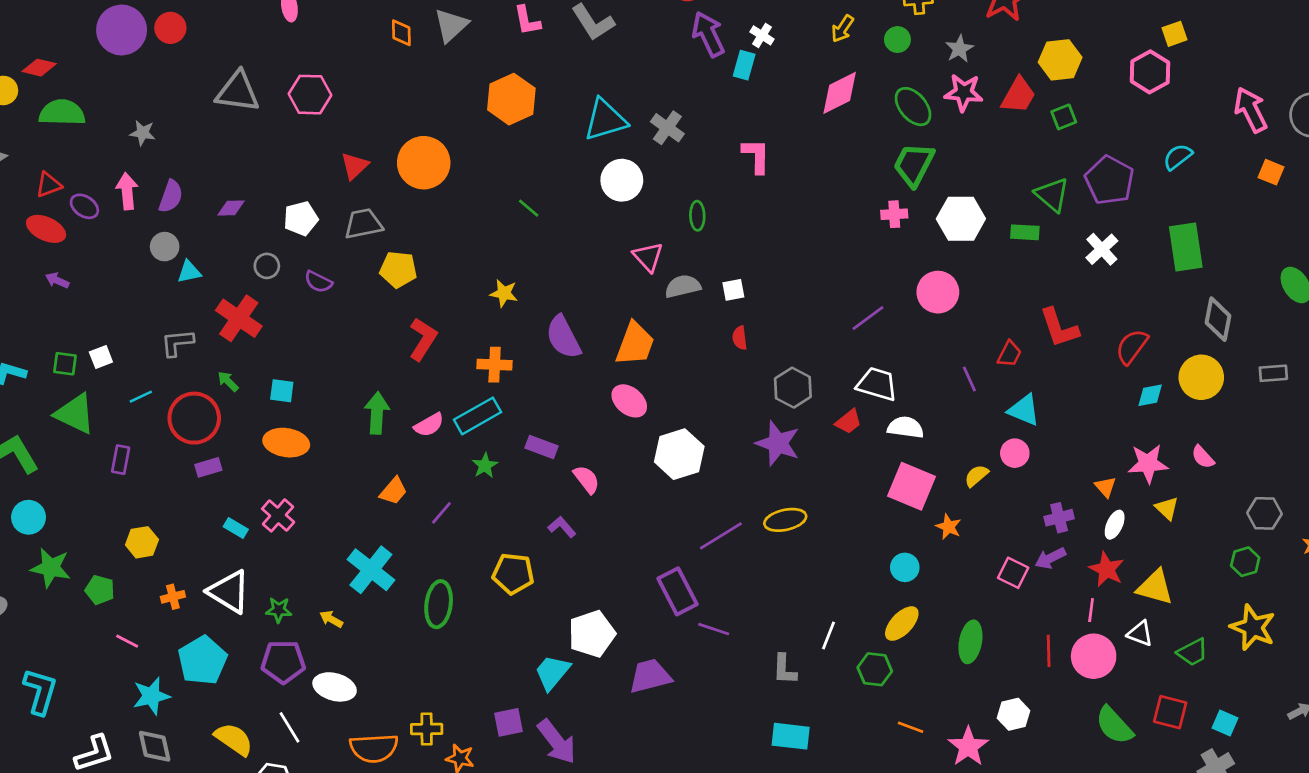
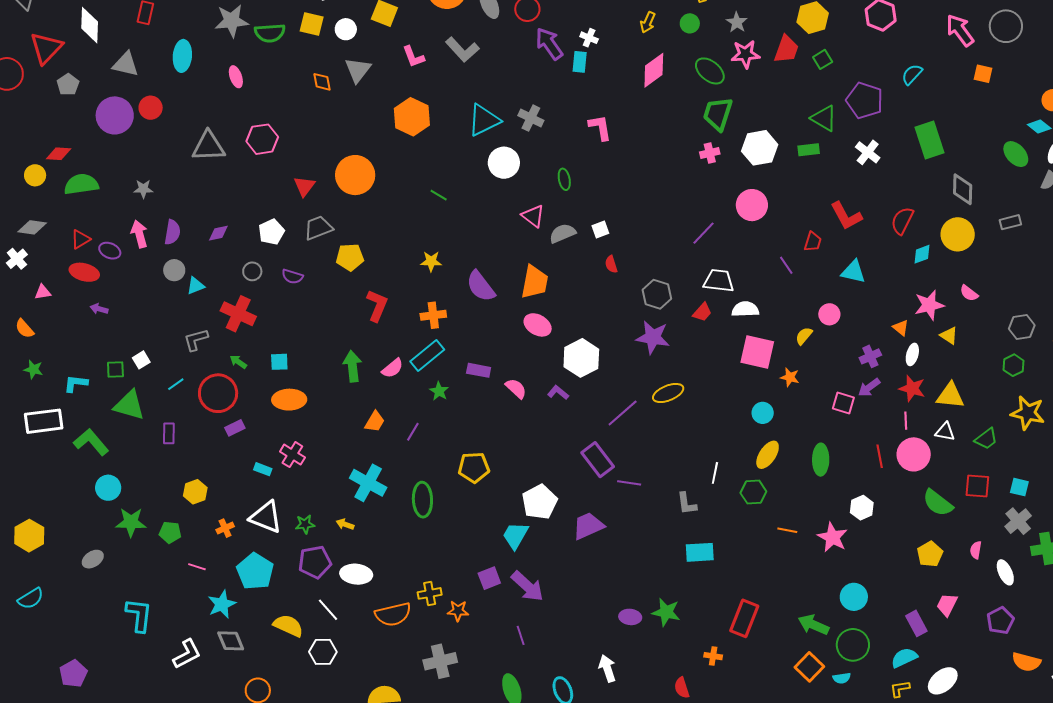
cyan triangle: (1024, 410) -> (853, 272), moved
purple L-shape: (562, 527) -> (558, 392), moved

